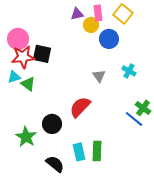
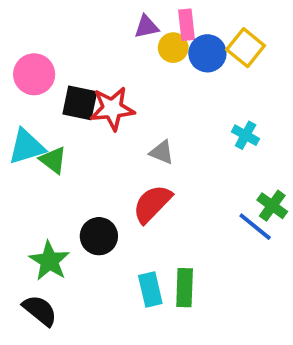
yellow square: (123, 14) -> (246, 48), moved
blue circle: (109, 39) -> (207, 53), moved
red star: (23, 57) -> (112, 109), moved
gray triangle: (99, 76) -> (162, 152), moved, turned -32
cyan triangle: (14, 77) -> (27, 147), size x1.5
black semicircle: (55, 164) -> (40, 310), moved

